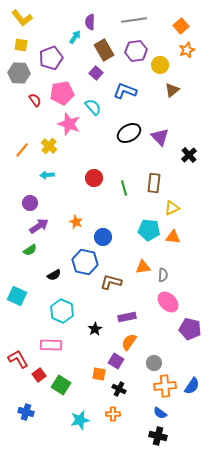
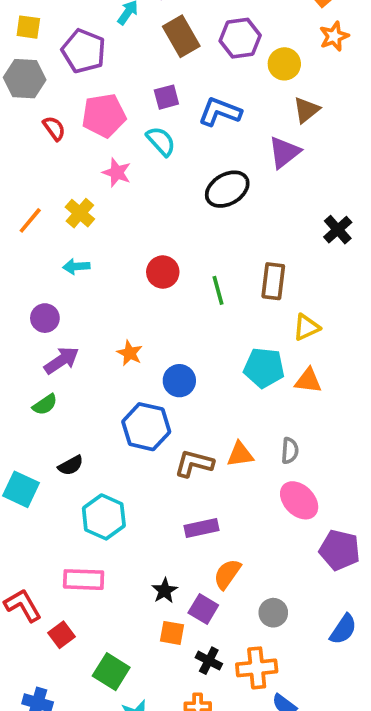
purple pentagon: (51, 58) -> (84, 51), turned -30
purple square: (96, 73) -> (166, 97), moved, turned 32
pink star: (69, 124) -> (117, 173), size x0.7
purple triangle: (160, 137) -> (284, 152), moved, turned 36
orange triangle: (143, 267) -> (240, 454), moved
black semicircle: (54, 275) -> (71, 465), moved
purple rectangle: (127, 317) -> (201, 528), moved
black star: (95, 329) -> (165, 591), moved
green square: (61, 385) -> (111, 672), moved
orange cross: (165, 386) -> (257, 668), moved
blue semicircle: (192, 386) -> (343, 629), moved

